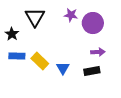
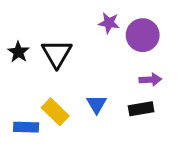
black triangle: (35, 17) -> (57, 54), moved
blue rectangle: (17, 56) -> (26, 127), moved
yellow rectangle: (40, 61) -> (55, 112), moved

